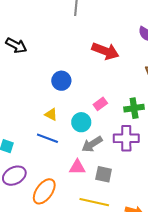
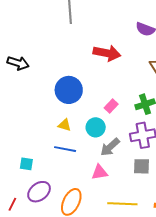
blue circle: (61, 81) -> (69, 90), size x1.4
gray square: (104, 174) -> (141, 166), moved

